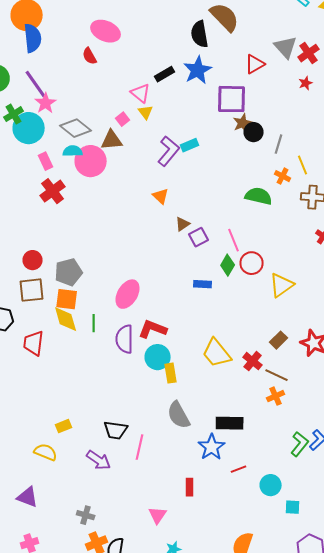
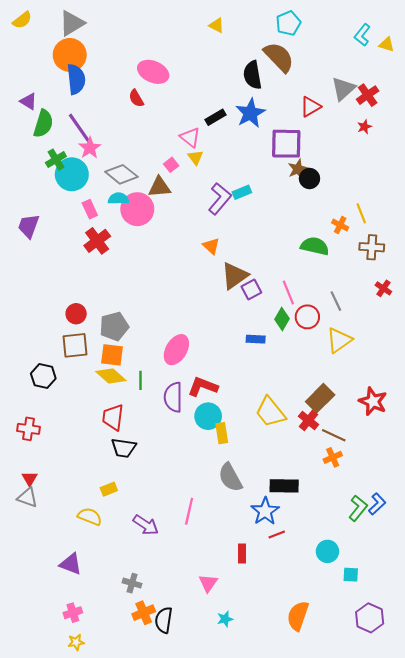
gray triangle: (286, 47) -> (343, 89), turned 30
gray line: (279, 144) -> (336, 301), moved, turned -42
brown triangle: (183, 224) -> (234, 276), size x1.8
yellow diamond: (66, 319) -> (111, 376), turned -32
brown rectangle: (279, 340) -> (320, 398), moved, size x1.5
red trapezoid: (34, 343) -> (113, 417), moved
black trapezoid: (116, 430) -> (124, 448), moved
red line: (239, 469) -> (277, 534), moved

